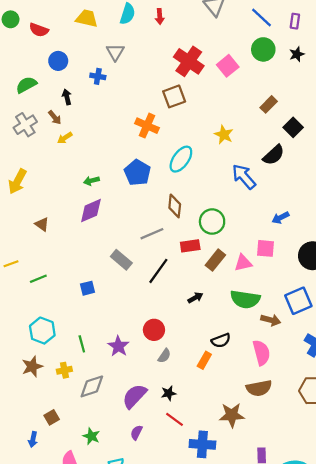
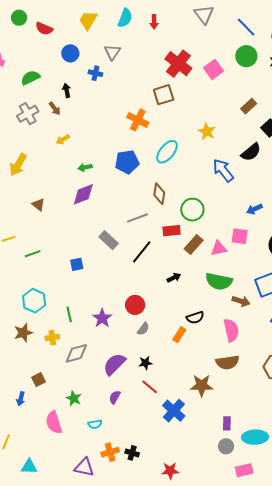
yellow trapezoid: (87, 18) -> (88, 20), turned -75
blue circle: (58, 61) -> (70, 53), moved
yellow arrow: (65, 138) -> (63, 139), moved
blue pentagon: (137, 173) -> (127, 162), turned 30
blue cross: (202, 444) -> (174, 411), turned 35

